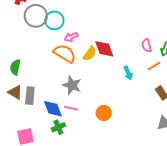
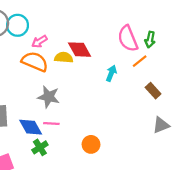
pink semicircle: (147, 45) -> (128, 39), size x1.6
yellow semicircle: (90, 54) -> (64, 57), turned -112
cyan arrow: (128, 73) -> (111, 73), turned -128
orange circle: (104, 113) -> (91, 144), moved

